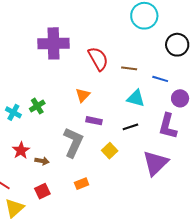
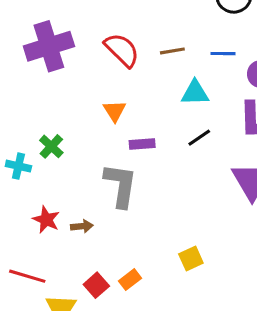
yellow square: (110, 151) -> (191, 259), moved, turned 35
orange rectangle: (82, 184) -> (130, 280), moved
red square: (42, 191) -> (96, 285), moved

